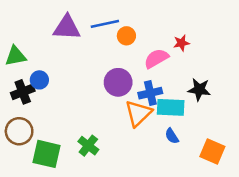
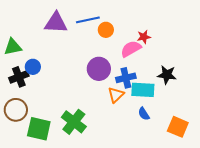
red star: (181, 43) -> (144, 37), moved
orange triangle: (138, 113) -> (116, 95), size x0.7
green cross: (88, 146) -> (74, 122), size x1.4

